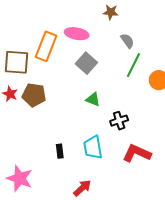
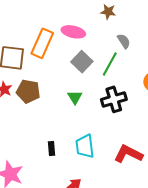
green line: (133, 65) -> (110, 64), moved
green triangle: (93, 99) -> (75, 97), moved, turned 35
black cross: (119, 121) -> (114, 99), moved, size x1.4

